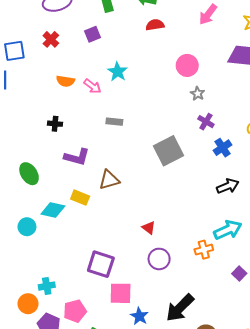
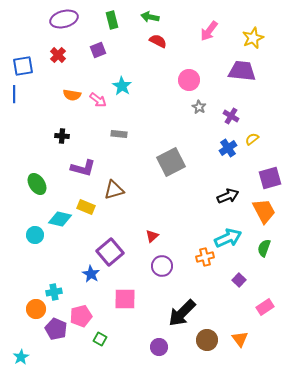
red semicircle: (155, 25) -> (158, 41), turned 36
purple cross: (206, 122) -> (231, 116), moved
blue cross: (223, 148) -> (228, 148), moved
red triangle: (149, 228) -> (152, 236), turned 40
purple square: (101, 264) -> (110, 252), moved, turned 32
blue star: (139, 316) -> (91, 274), moved

